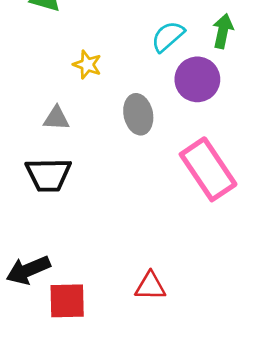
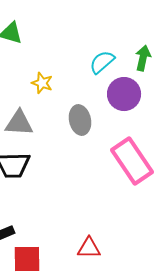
gray triangle: (56, 118) -> (19, 123), size x1.4

